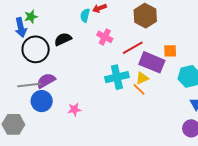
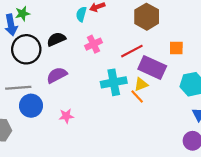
pink cross: (105, 37) -> (93, 44), moved, turned 35
orange square: (170, 51) -> (176, 48), moved
purple semicircle: (46, 81) -> (57, 75), moved

